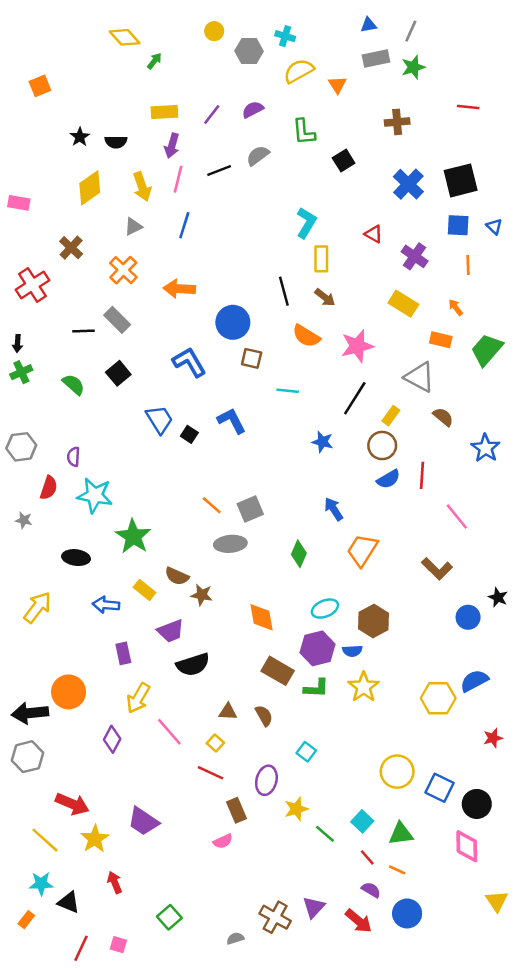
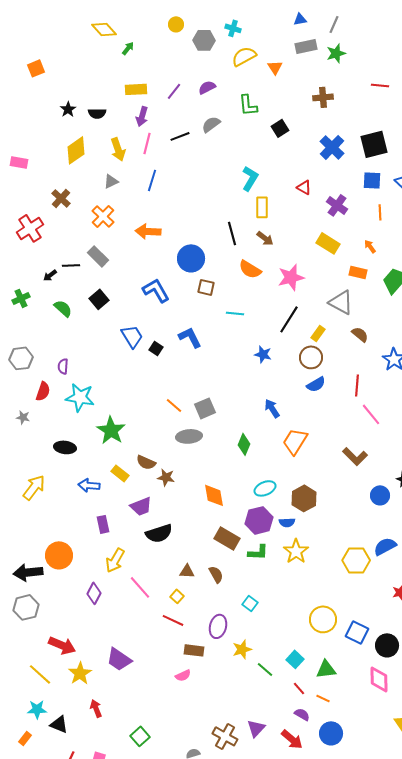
black arrow: (18, 343) -> (50, 275), moved, turned 48
red line: (422, 475) -> (357, 385), moved
brown rectangle: (237, 810) -> (194, 650), turned -60

